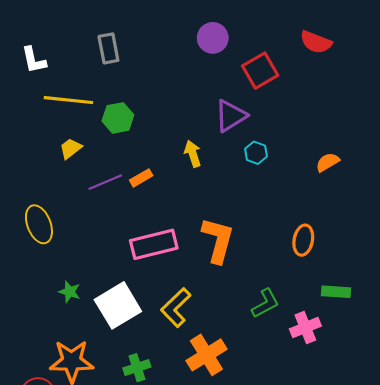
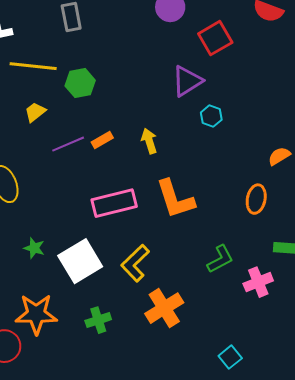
yellow arrow: (193, 154) -> (149, 141), moved
orange semicircle: (328, 162) -> (279, 156), moved
orange L-shape: (218, 240) -> (175, 199), turned 147

